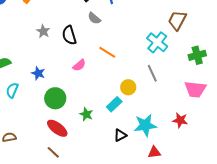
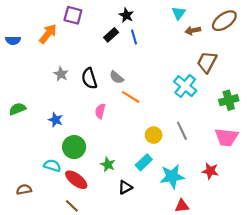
gray semicircle: (94, 18) -> (117, 77), moved
pink semicircle: (79, 65) -> (100, 111), turned 144
gray line: (152, 73) -> (182, 131), moved
cyan semicircle: (12, 90) -> (52, 166), moved, turned 84
cyan rectangle: (114, 104) -> (144, 162), moved
black triangle: (120, 135) -> (125, 187), moved

